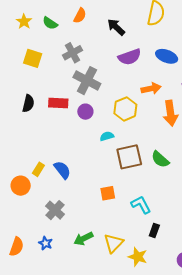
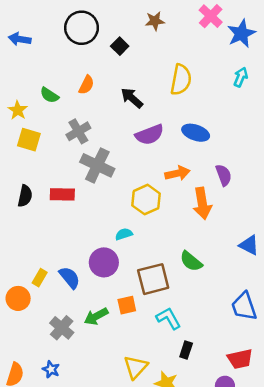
yellow star: (24, 22) -> (18, 110), moved
purple circle: (85, 112) -> (104, 262), moved, size x1.5
brown square: (129, 157) -> (153, 279), moved
green arrow: (83, 239) -> (96, 316), moved

